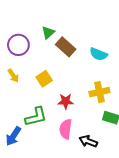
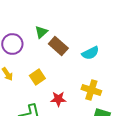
cyan semicircle: (98, 54) -> (90, 53), turned -48
yellow cross: (99, 92) -> (91, 90), turned 30

